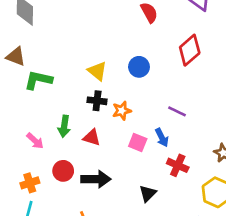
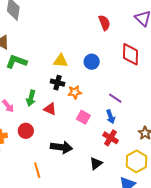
red diamond: (190, 50) -> (130, 54), turned -55
yellow triangle: (97, 71) -> (61, 61), turned -42
blue arrow: (162, 138) -> (111, 117), moved
black arrow: (96, 179) -> (61, 147), moved
black triangle: (148, 193) -> (96, 164), moved

